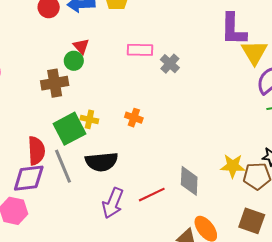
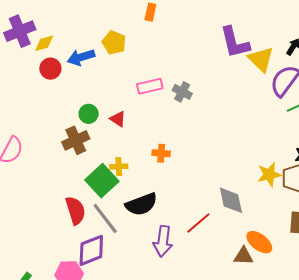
red triangle: (81, 46) -> (118, 119), moved
purple diamond: (29, 178) -> (91, 250), moved

